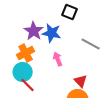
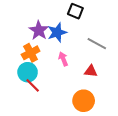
blue star: (52, 33) -> (57, 32), turned -30
red triangle: (81, 81) -> (91, 71), moved, turned -40

